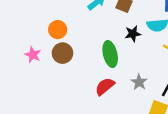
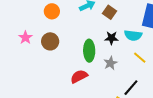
orange circle: (58, 30) -> (52, 11), moved
gray star: (139, 82) -> (110, 63), moved

